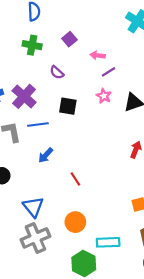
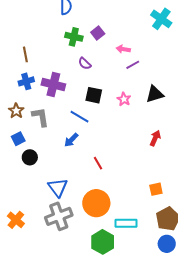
green cross: (32, 45) -> (74, 37), moved
purple cross: (24, 96) -> (53, 85), turned -30
pink star: (104, 96) -> (124, 99), moved
blue line: (38, 125) -> (79, 117), moved, turned 36
orange circle: (75, 222) -> (96, 203), size x1.4

